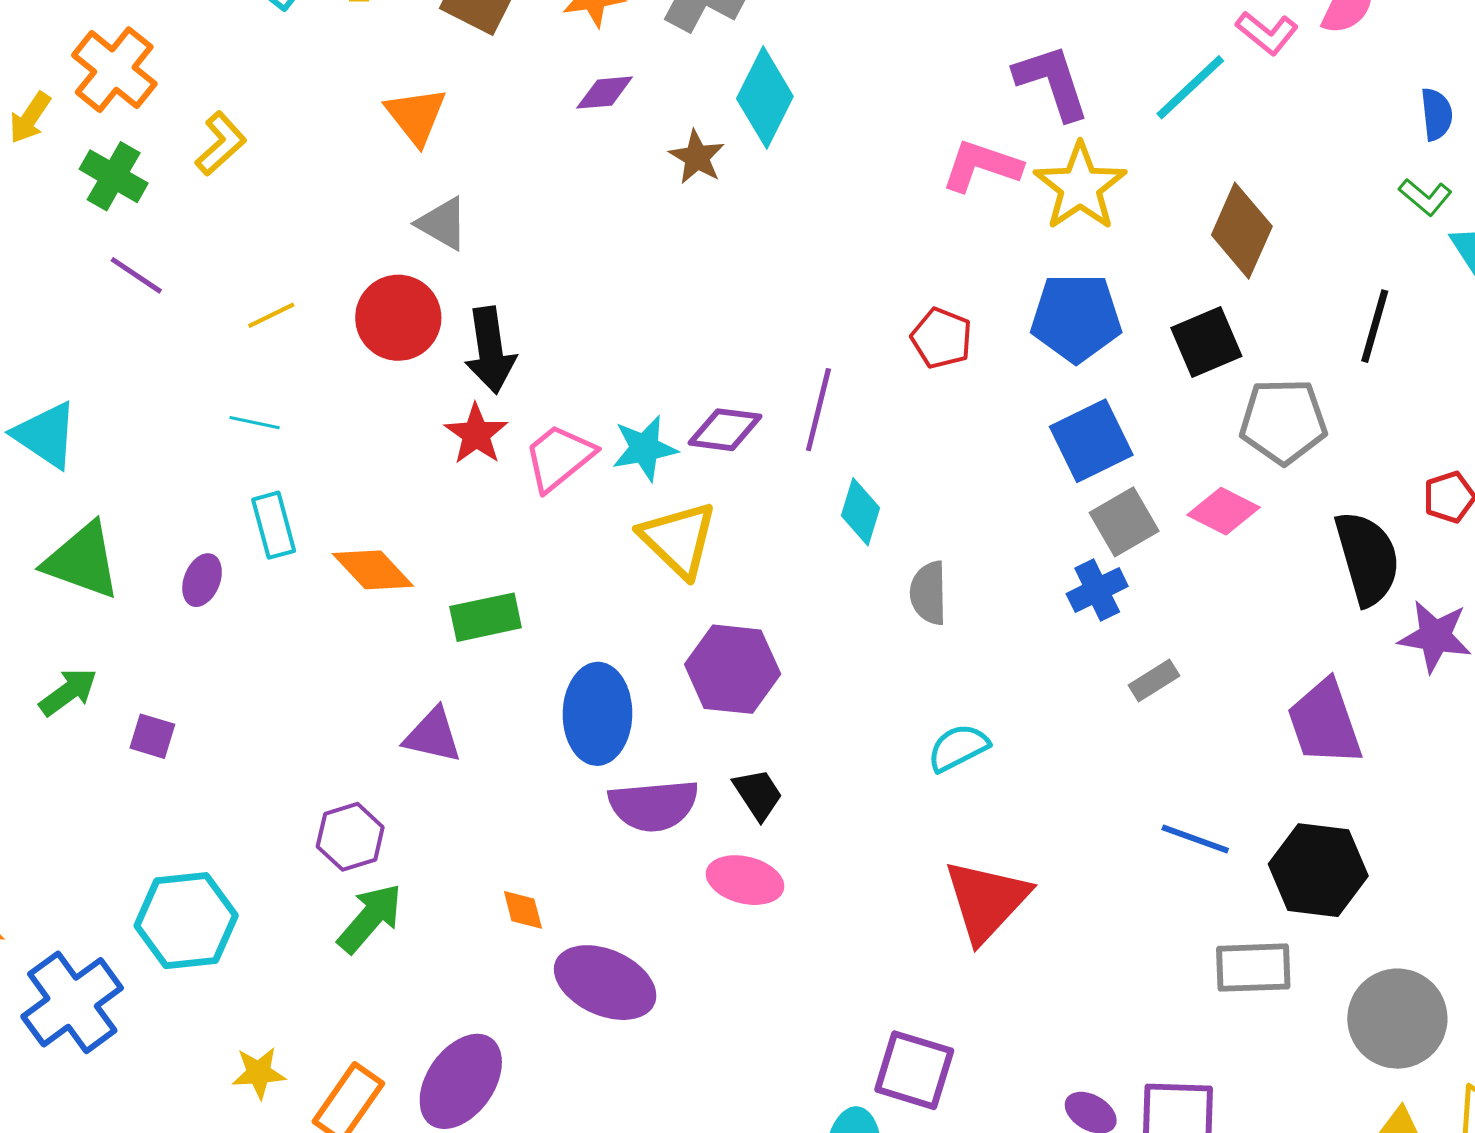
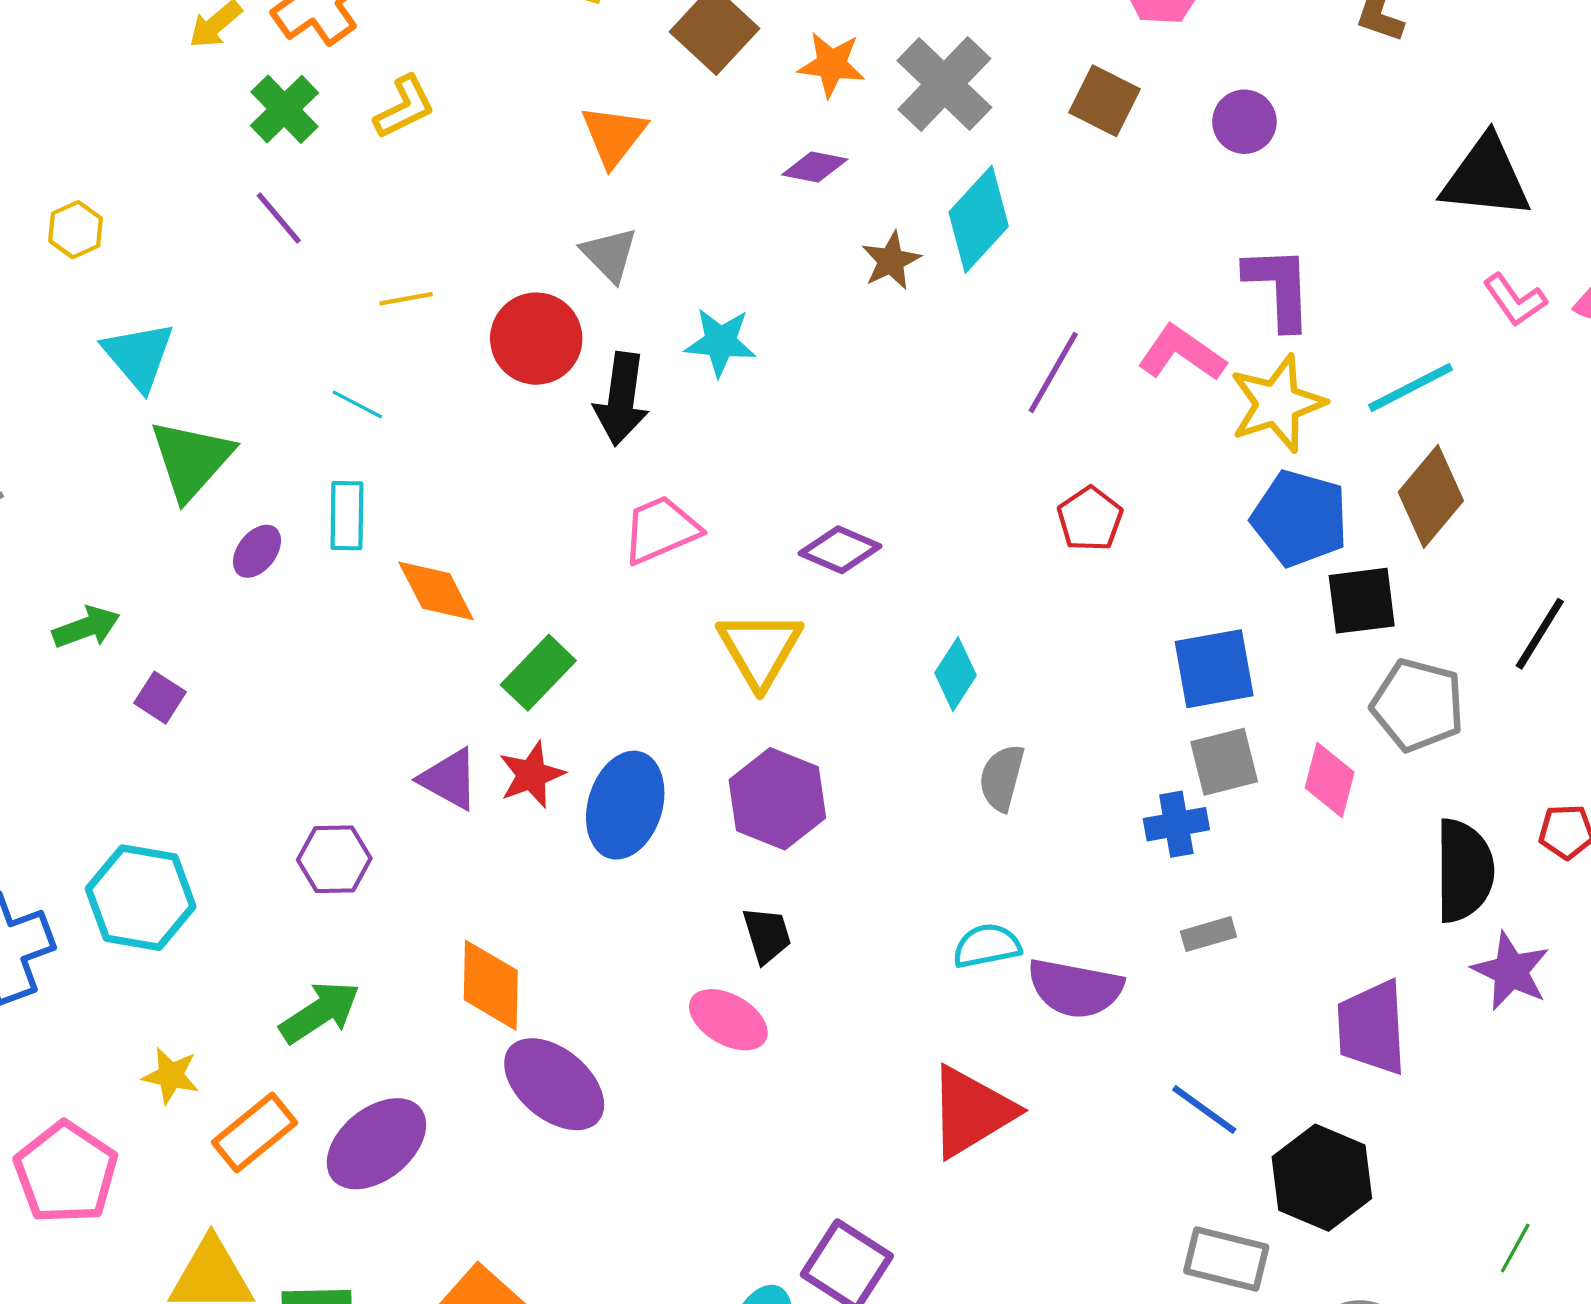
cyan line: (1190, 87) -> (1411, 387), moved
blue pentagon: (1076, 318) -> (1300, 518), moved
purple line: (818, 410) -> (1053, 372), moved
red star: (476, 434) -> (532, 775), moved
cyan star: (645, 448) -> (720, 342), moved
pink diamond: (1223, 511) -> (1330, 780), turned 62
green triangle: (82, 561) -> (191, 459), moved, turned 36
green rectangle: (486, 617) -> (538, 673), turned -50
purple semicircle: (654, 805) -> (1075, 988), moved
orange diamond: (523, 910) -> (491, 985), size x1.8
green arrow: (370, 918) -> (320, 1012), moved

